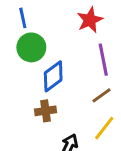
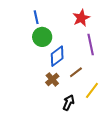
brown line: (102, 95) -> (76, 72), moved
brown cross: (46, 111) -> (52, 79), turned -32

